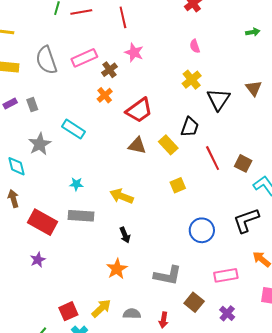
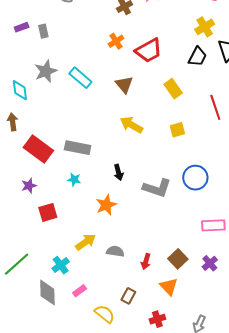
orange cross: (105, 95) -> (116, 41), moved
black trapezoid: (190, 127) -> (197, 57), moved
cyan rectangle: (74, 129) -> (80, 78), moved
brown triangle: (137, 146) -> (124, 85), moved, turned 30
cyan star: (76, 184) -> (74, 180), moved
yellow arrow: (122, 196) -> (132, 125), moved
gray L-shape: (168, 275) -> (157, 188), moved
brown square: (194, 302) -> (178, 259), moved
red square: (68, 311) -> (48, 212), moved

